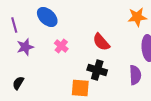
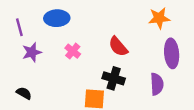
blue ellipse: (47, 17) -> (57, 18), turned -45
black semicircle: (18, 83) -> (24, 93), turned 88

